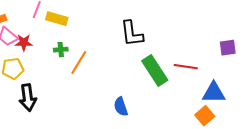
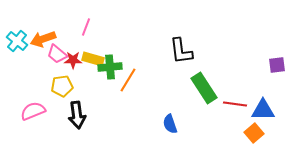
yellow rectangle: (57, 19) -> (93, 59), moved
green cross: (61, 50) -> (110, 67), size x1.6
red line: (186, 67) -> (235, 104), moved

